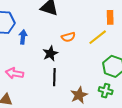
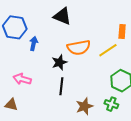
orange semicircle: (68, 37) -> (79, 47), size x1.6

